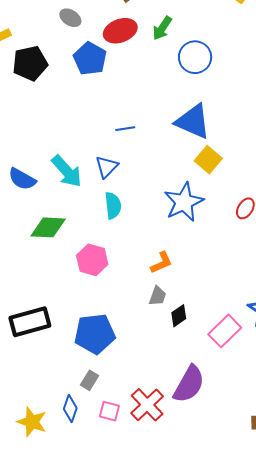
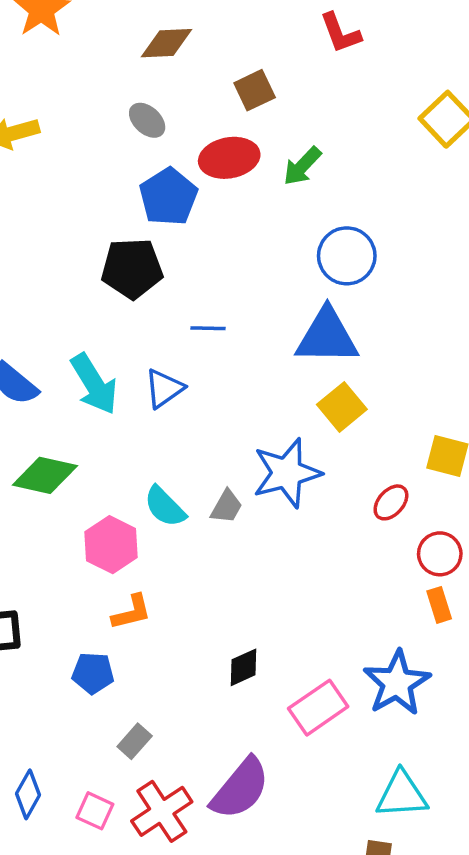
blue circle: (195, 57) -> (347, 256), moved
black pentagon: (30, 63) -> (132, 268), moved
blue triangle: (193, 121) -> (327, 336), turned -33
cyan semicircle: (113, 205) -> (165, 507), moved, turned 132
orange L-shape: (161, 263) -> (132, 612), moved
gray trapezoid: (158, 296) -> (226, 507), moved
blue pentagon: (95, 334) -> (93, 673), size x0.6
gray rectangle: (90, 380) -> (135, 741), moved

